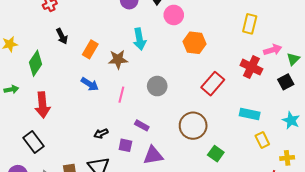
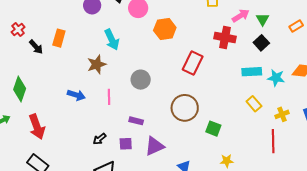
black arrow: (62, 36) -> (36, 47), moved
orange rectangle: (90, 49) -> (59, 38), moved
cyan rectangle: (250, 114) -> (252, 72), moved

